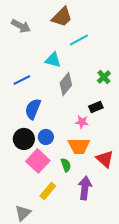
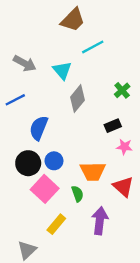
gray arrow: (21, 26) -> (25, 63), moved
cyan triangle: (53, 60) -> (62, 70), turned 36
blue line: (22, 80) -> (15, 100), moved
pink star: (82, 122) -> (124, 147), moved

